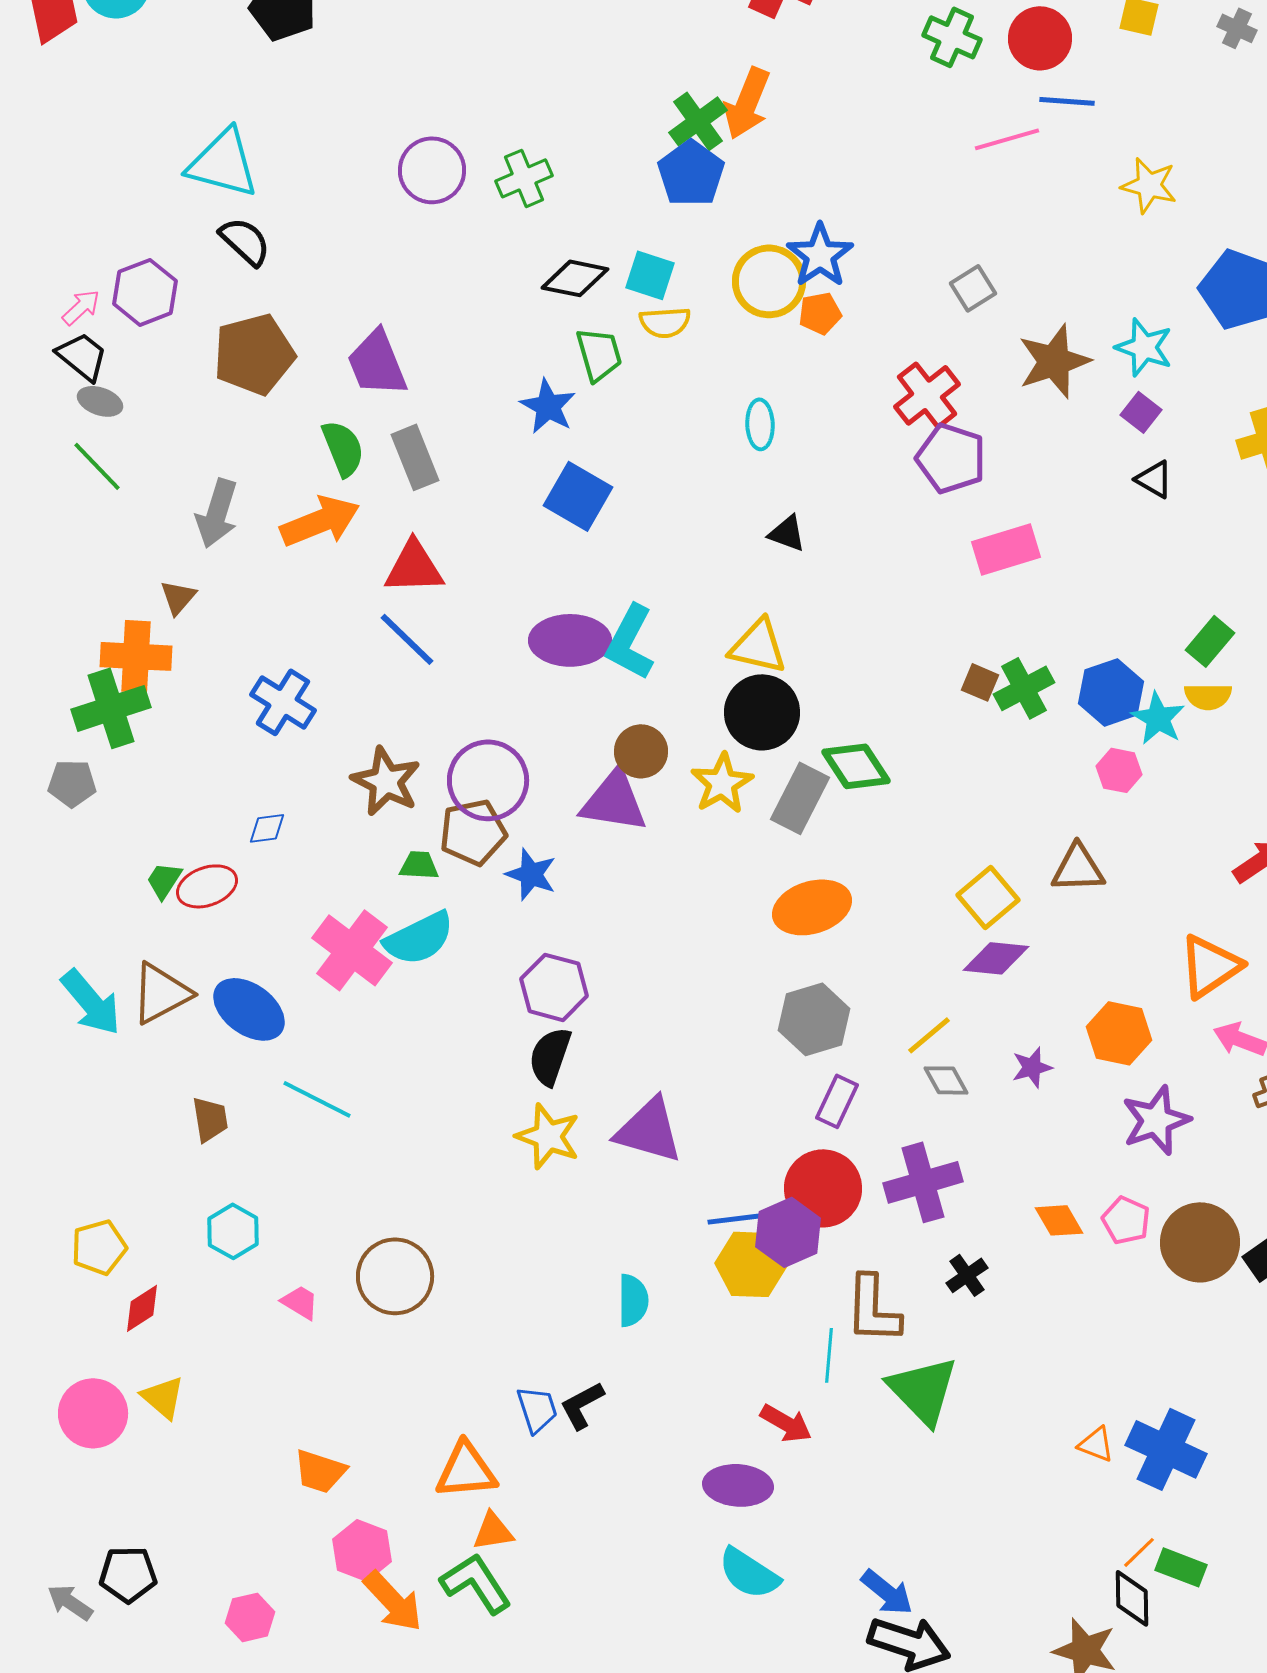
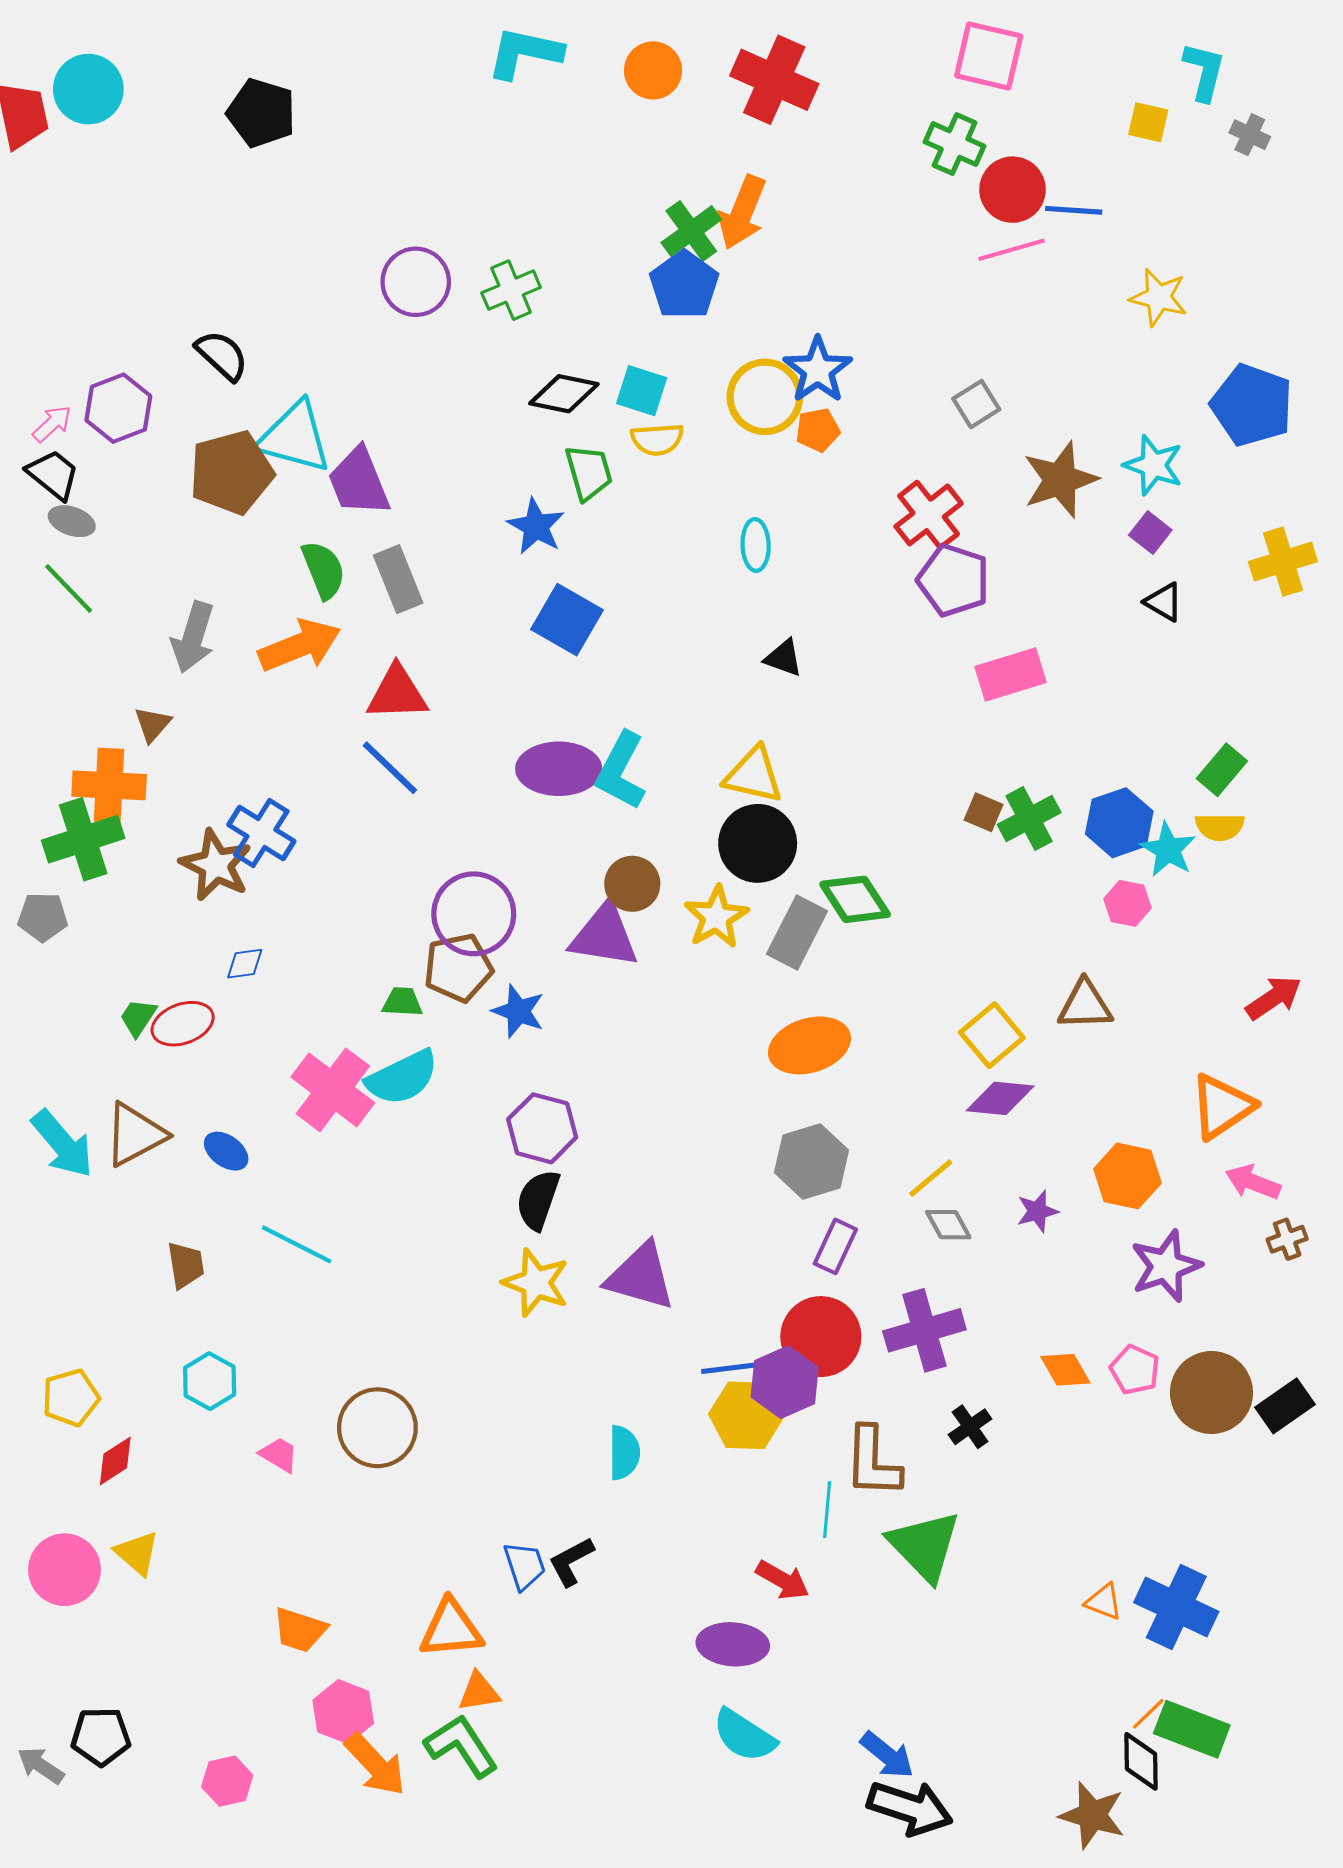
red circle: (1040, 38) -> (1013, 190), moved
cyan triangle: (223, 163) -> (295, 437), moved
brown star: (386, 781) -> (216, 865), moved
blue ellipse: (249, 1009) -> (226, 1151), size x0.6
green rectangle: (1181, 1567) -> (1192, 1729), size x1.4

